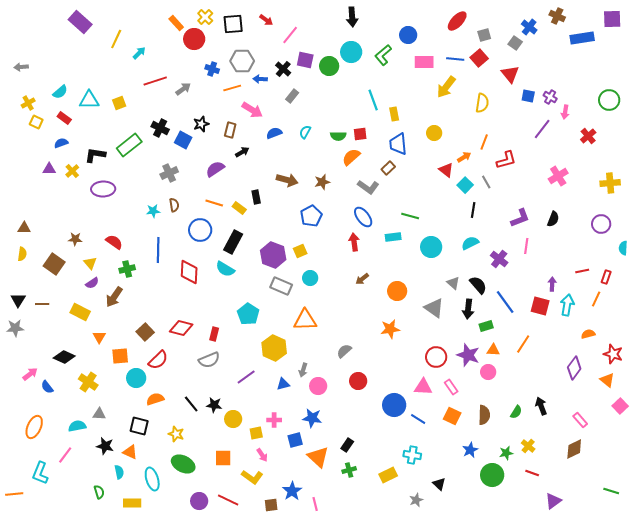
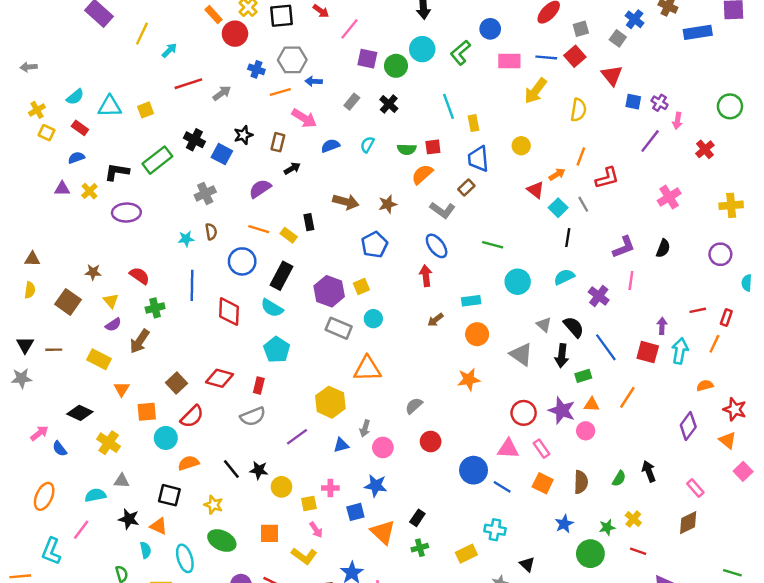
black cross: (283, 69) -> (389, 104), moved
cyan rectangle: (393, 237) -> (471, 301), moved
cyan pentagon: (248, 314) -> (277, 350), moved

